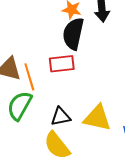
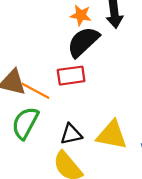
black semicircle: (73, 34) -> (83, 42), turned 36
orange line: (29, 77) -> (35, 91), turned -44

